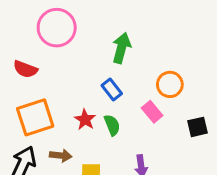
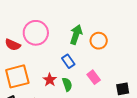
pink circle: (57, 28) -> (36, 33), moved
orange circle: (170, 84) -> (99, 41), moved

